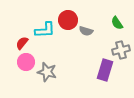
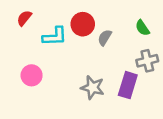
gray semicircle: (86, 31) -> (105, 38), turned 104
red semicircle: (22, 43) -> (24, 18), moved
gray star: (47, 72) -> (92, 88), moved

